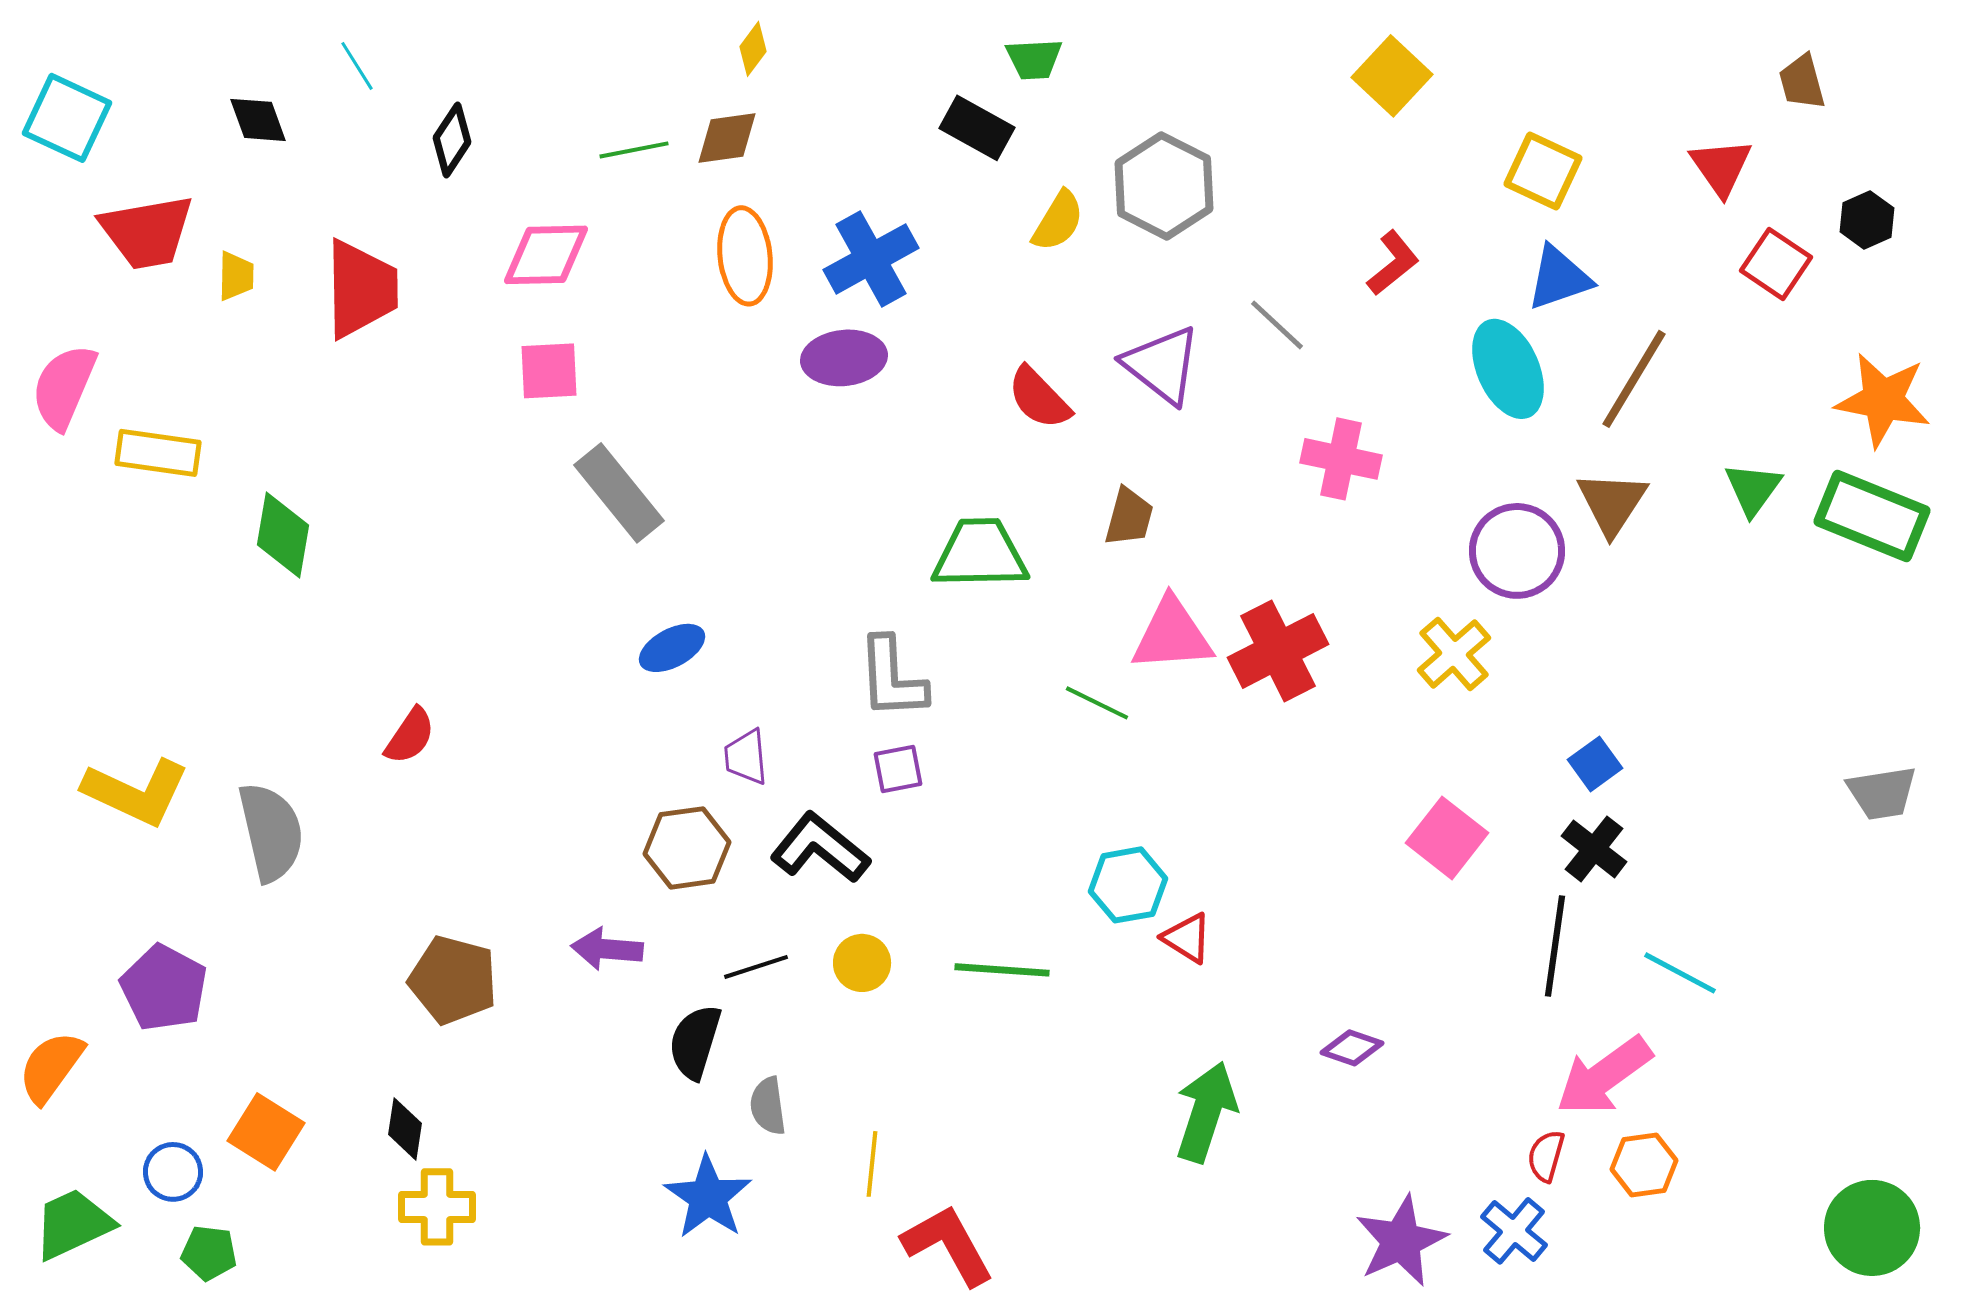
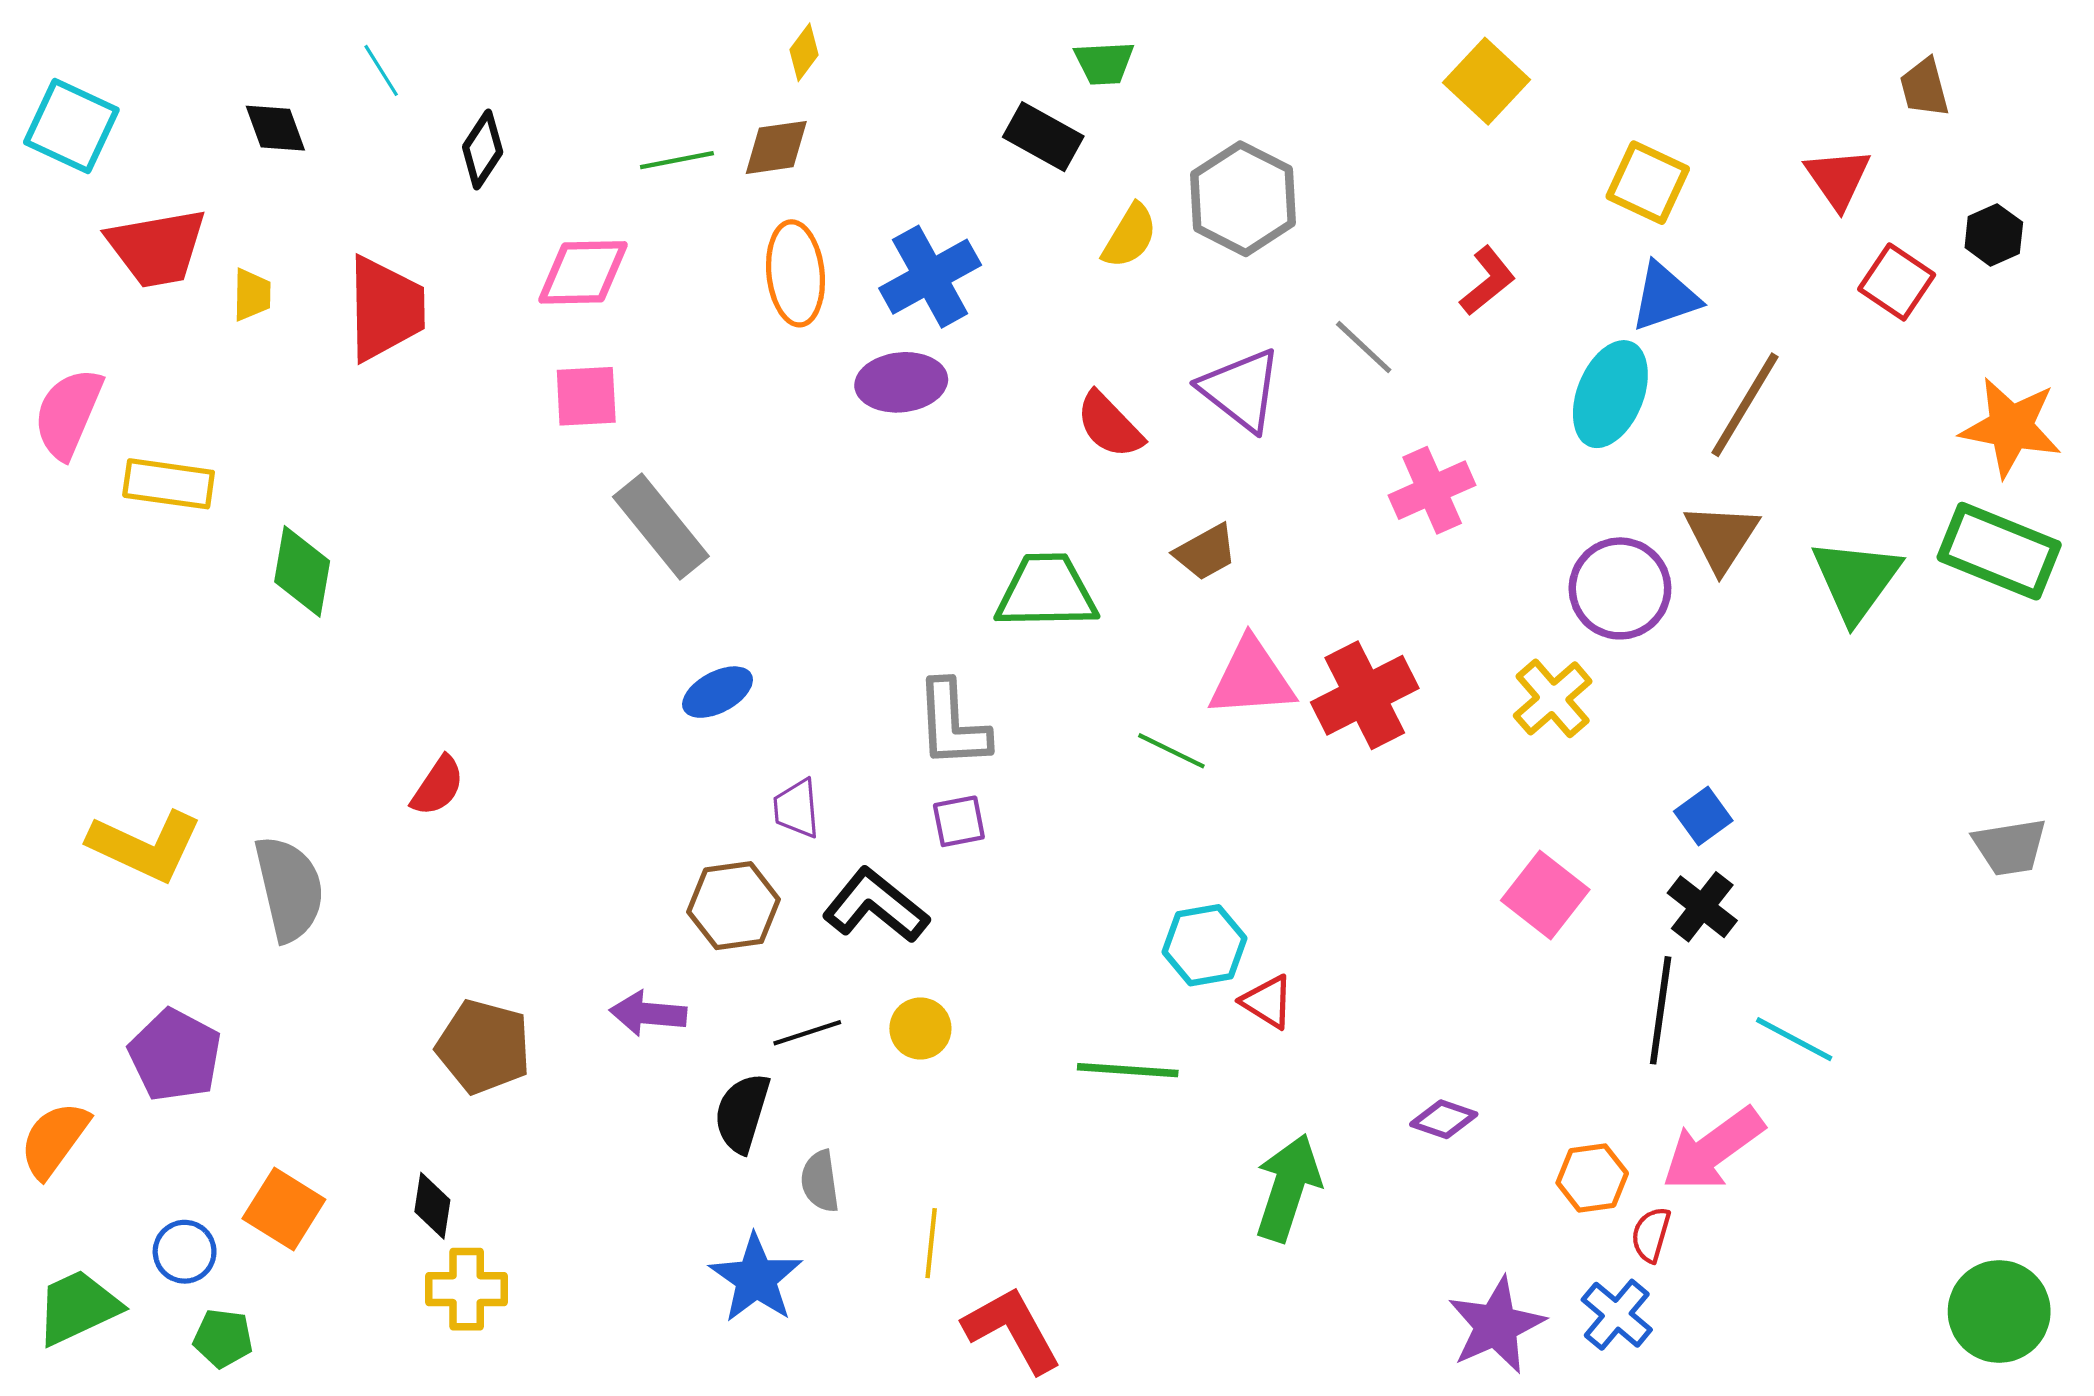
cyan ellipse: (1508, 369) -> (1610, 394), turned 46
pink cross: (1341, 459) -> (1432, 490), turned -36
green triangle: (1753, 489) -> (1856, 580), moved, size x1.5
brown trapezoid: (1129, 517) -> (1206, 552), turned 46
green line: (1002, 970) -> (1128, 1070), moved
orange hexagon: (1644, 1165) -> (1592, 1178), moved

